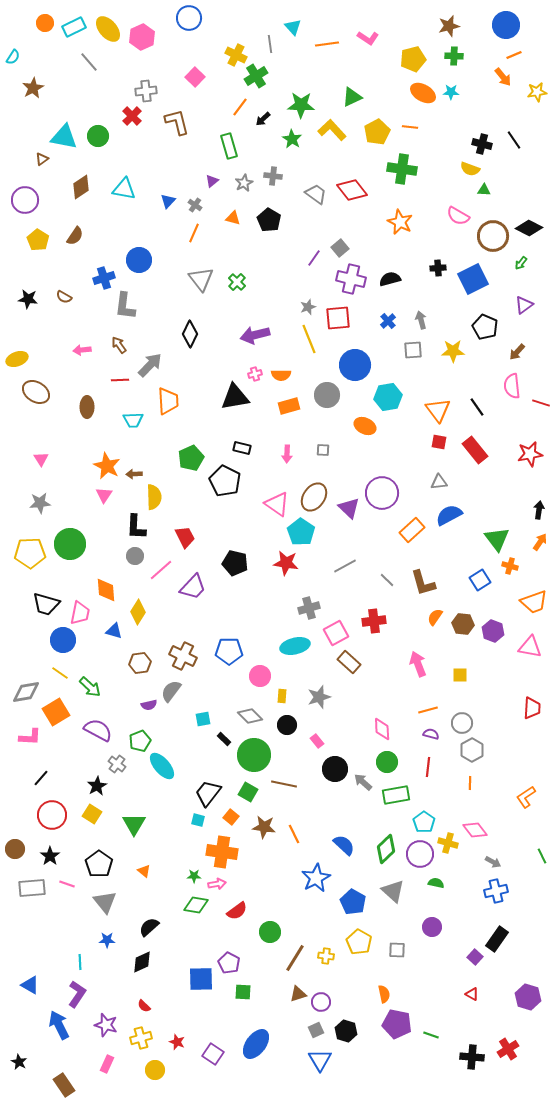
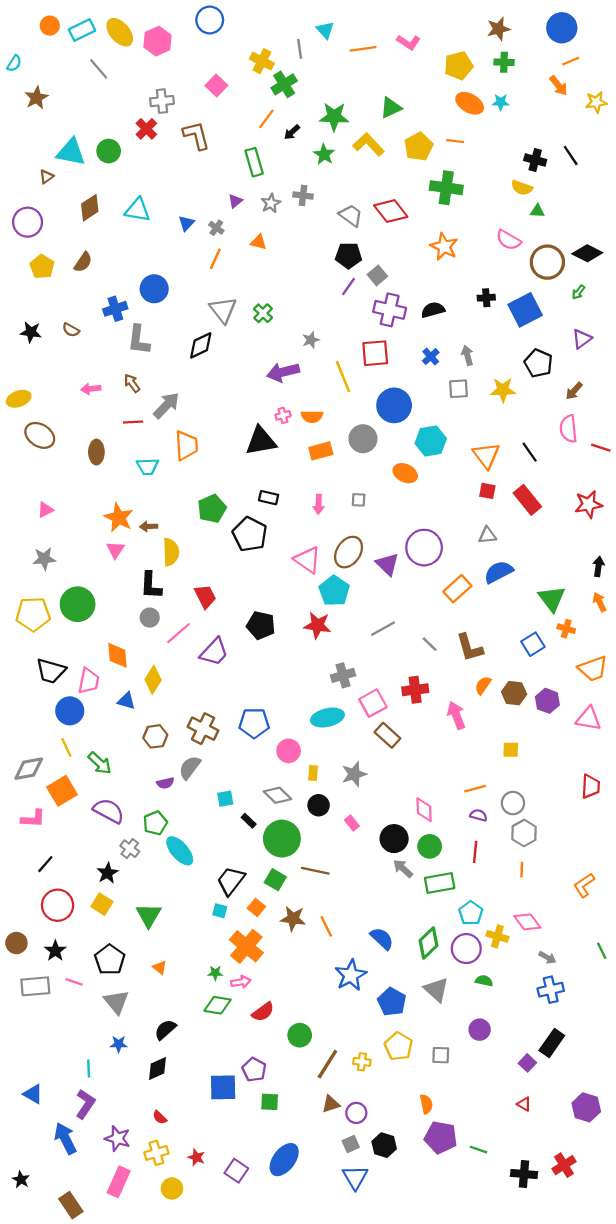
black pentagon: (269, 220) -> (349, 255), moved, turned -30
gray star: (308, 307) -> (311, 340), moved
black diamond: (190, 334) -> (201, 345), moved, turned 40
pink triangle: (41, 459) -> (45, 510), turned 35
orange arrow: (540, 542) -> (600, 602), turned -60
pink arrow: (418, 664) -> (456, 715), moved
yellow line: (60, 673) -> (66, 748), turned 30
black circle: (335, 769) -> (394, 839), moved
orange cross: (222, 852) -> (246, 946), turned 32
pink rectangle: (107, 1064) -> (119, 1182), size x1.5

